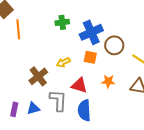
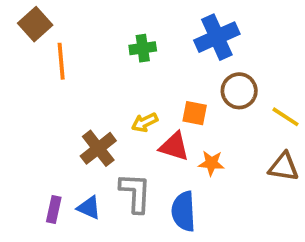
blue cross: (91, 32) -> (217, 37), moved
orange star: (108, 81) -> (211, 163), moved
red triangle: (79, 85) -> (174, 146), moved
blue triangle: (33, 108) -> (89, 208), turned 40

